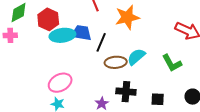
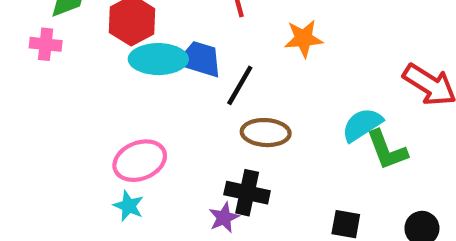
orange star: (127, 17) -> (303, 39), size x0.7
cyan semicircle: (136, 57) -> (362, 125), moved
black cross: (126, 92) -> (247, 193), moved

